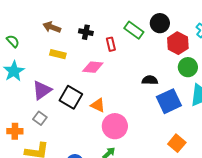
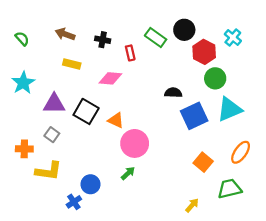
green semicircle: (13, 41) -> (22, 39), moved
purple triangle: (42, 90) -> (54, 104), turned 35

